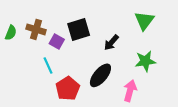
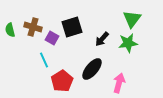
green semicircle: (11, 33) -> (10, 30), turned 144
green star: (145, 61) -> (128, 43), moved

